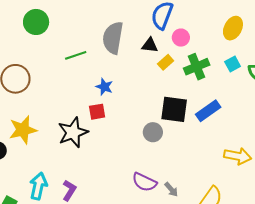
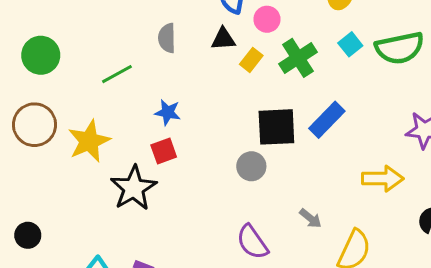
green circle: (36, 22) -> (41, 55), moved
gray semicircle: (113, 38) -> (167, 38), size x0.6
yellow star: (23, 130) -> (89, 141), moved
purple semicircle: (144, 182) -> (252, 242), turned 40
gray arrow: (171, 189) -> (310, 218), moved

